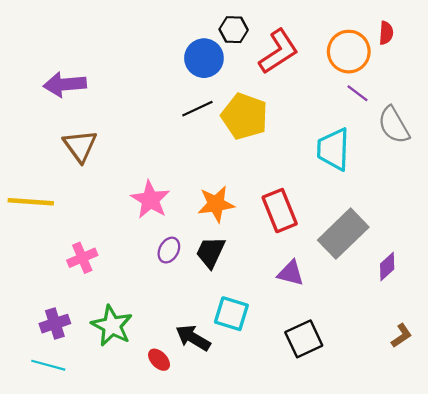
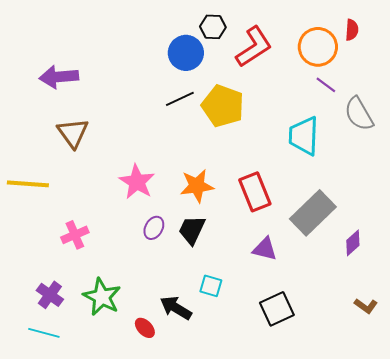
cyan square: (231, 314) -> (211, 286), size x0.7
purple cross: (55, 324) -> (50, 295), turned -36
brown L-shape: (401, 336) -> (366, 306), turned 70

